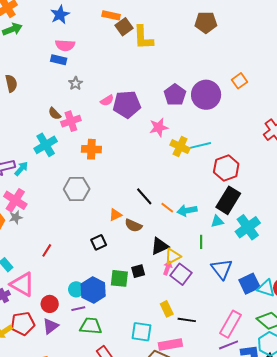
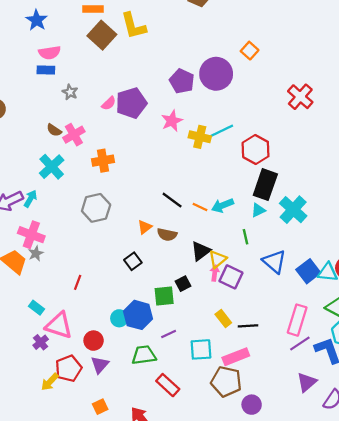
brown square: (124, 27) -> (102, 35), moved, size x1.4
purple line: (78, 309) -> (169, 334), moved

